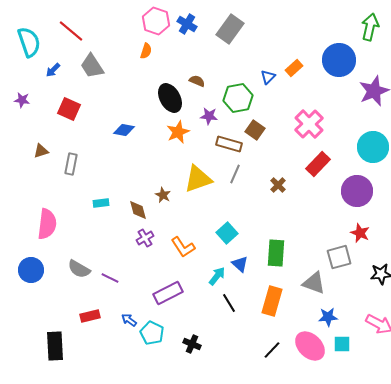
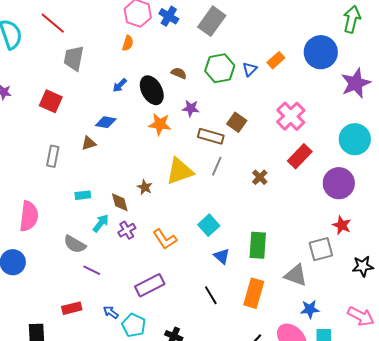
gray trapezoid: (92, 66) -> (74, 58), turned 44
blue arrow: (53, 70) -> (120, 85), moved
green hexagon: (238, 98) -> (220, 68), moved
orange star: (178, 132) -> (160, 124), turned 30
brown triangle: (41, 151) -> (89, 143), moved
gray semicircle: (79, 269) -> (75, 244), moved
cyan arrow: (217, 276) -> (101, 223), moved

